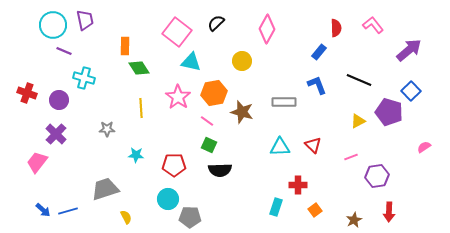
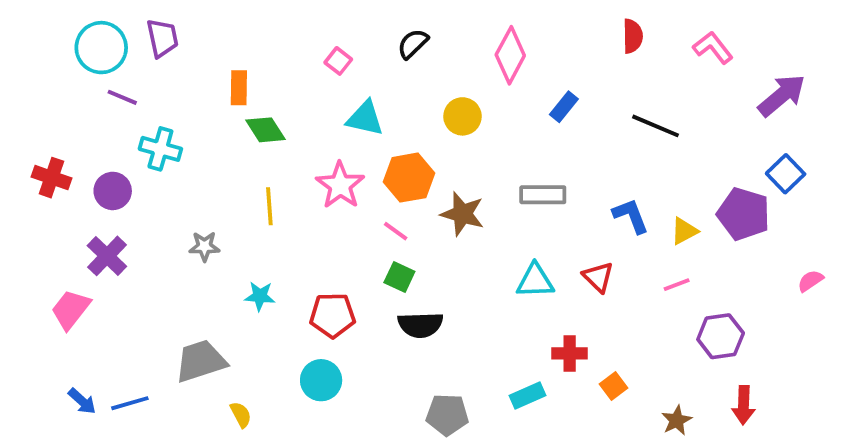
red semicircle: (336, 28) -> (633, 36), moved
pink square: (177, 32) -> (338, 61), size x0.5
blue rectangle: (319, 52) -> (564, 107), moved
black line: (359, 80) -> (656, 126), moved
blue L-shape: (317, 85) -> (631, 216), moved
pink line: (351, 157) -> (677, 285), moved
cyan rectangle: (276, 207) -> (527, 396), turned 48
orange square: (315, 210) -> (614, 386), moved
gray pentagon: (190, 217) -> (447, 415), moved

